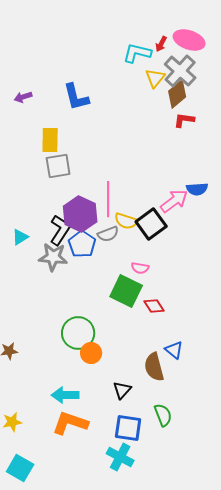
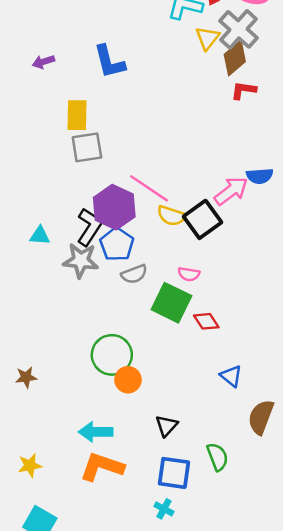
pink line: (108, 199) -> (149, 188), turned -56
gray semicircle: (108, 234) -> (134, 274), moved
cyan triangle: (20, 237) -> (40, 236), turned 36
brown semicircle: (154, 367) -> (261, 417), moved, turned 36
cyan cross: (120, 457) -> (164, 509), size x0.6

